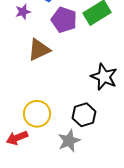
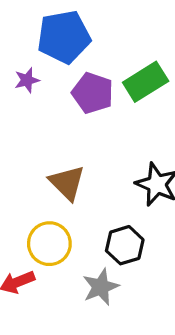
brown triangle: (39, 50) -> (67, 183), moved, turned -50

